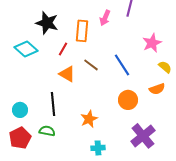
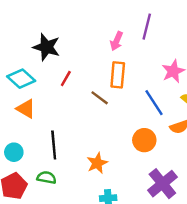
orange rectangle: (82, 31) -> (118, 75), moved
blue line: (122, 65) -> (154, 103), moved
orange triangle: (67, 74) -> (26, 109), moved

